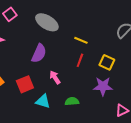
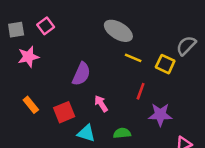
gray ellipse: (47, 22) -> (118, 31), moved
red line: (80, 60) -> (141, 91), moved
yellow square: (107, 62) -> (165, 64), moved

